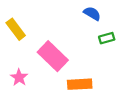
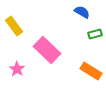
orange rectangle: (80, 84) -> (91, 71), moved, turned 35

